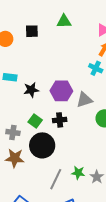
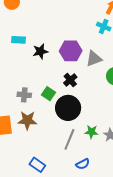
black cross: (60, 120) -> (70, 80), turned -32
green square: (35, 121) -> (49, 94), moved
black circle: (42, 145) -> (68, 108), moved

